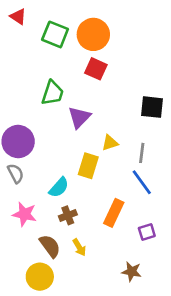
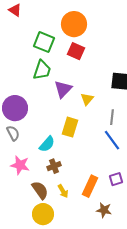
green square: (55, 34) -> (44, 42), moved
yellow triangle: (110, 143) -> (87, 99), moved, turned -32
orange rectangle: (114, 213) -> (90, 186), moved
yellow circle: (40, 277) -> (43, 214), moved

